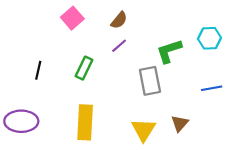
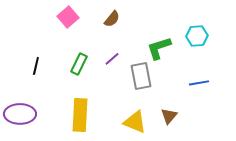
purple line: (119, 46) -> (112, 59), moved
yellow triangle: (144, 130) -> (135, 122), turned -40

